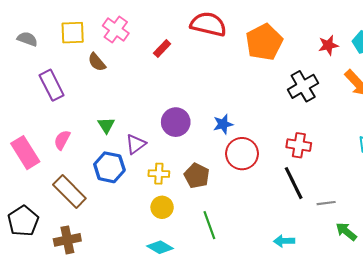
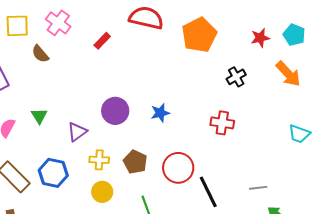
black cross: (303, 86) -> (236, 77), size x0.7
green triangle: (106, 125) -> (39, 116), moved
red cross: (299, 145) -> (222, 123), moved
red circle: (242, 154) -> (178, 168), moved
blue hexagon: (109, 167) -> (53, 173), moved
black line: (294, 183) -> (208, 192), moved

